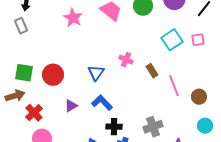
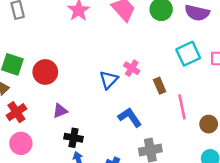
blue triangle: (96, 73) -> (109, 80), moved
blue L-shape: (102, 103) -> (130, 117), moved
black cross: (114, 127) -> (74, 138), moved

